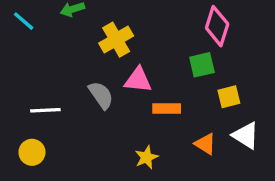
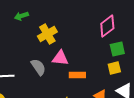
pink diamond: (217, 26) -> (107, 26), turned 35
green square: (202, 65) -> (117, 49), moved

